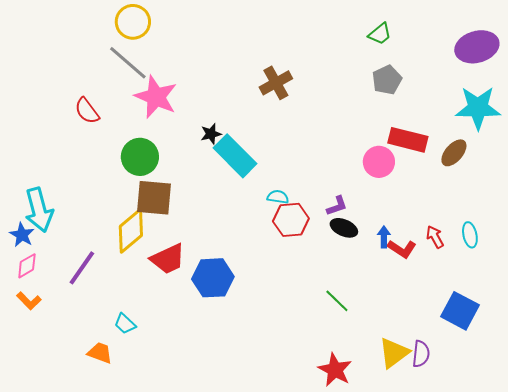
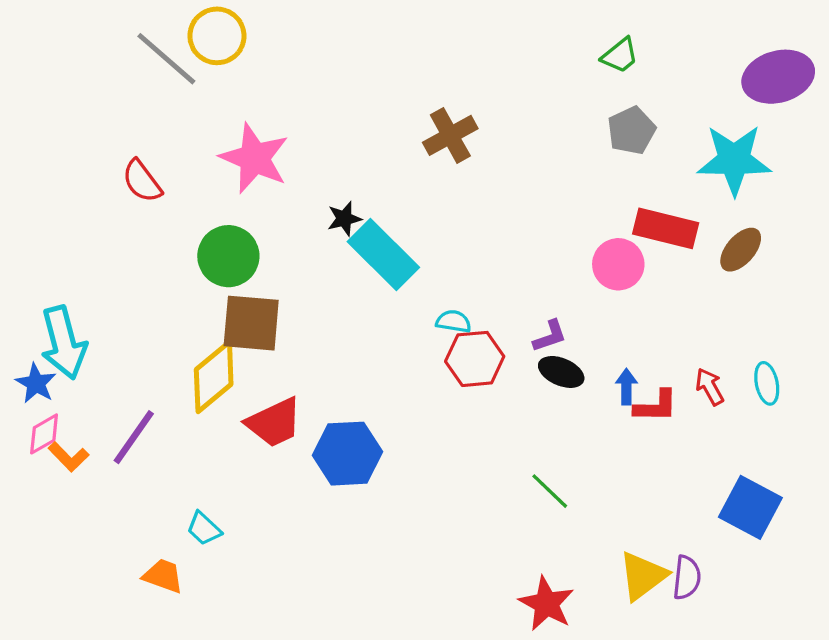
gray line: (128, 63) -> (166, 59), moved
cyan star: (478, 108) -> (734, 160), moved
red L-shape: (402, 249) -> (656, 406), turned -32
orange L-shape: (29, 301) -> (69, 457), moved

